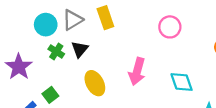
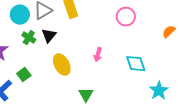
pink arrow: (137, 71) -> (98, 55), size x0.6

